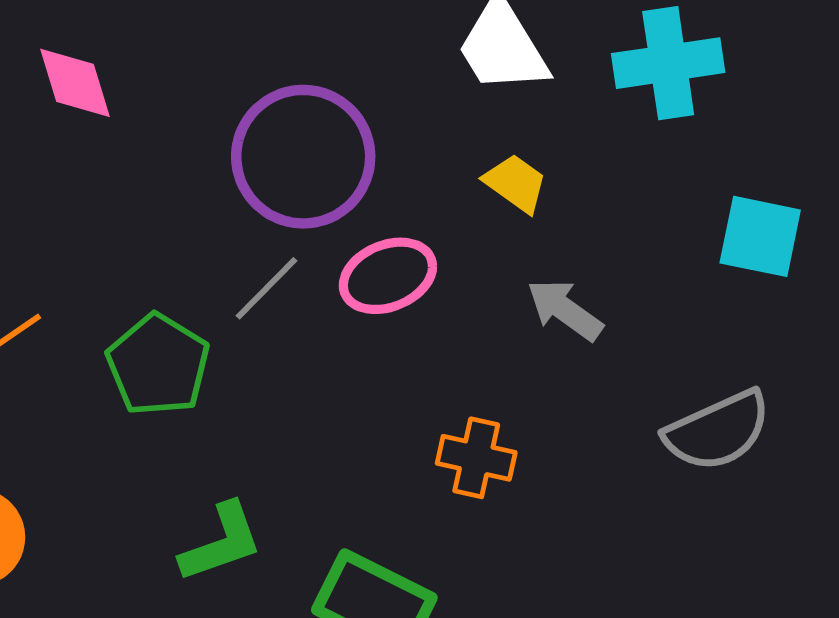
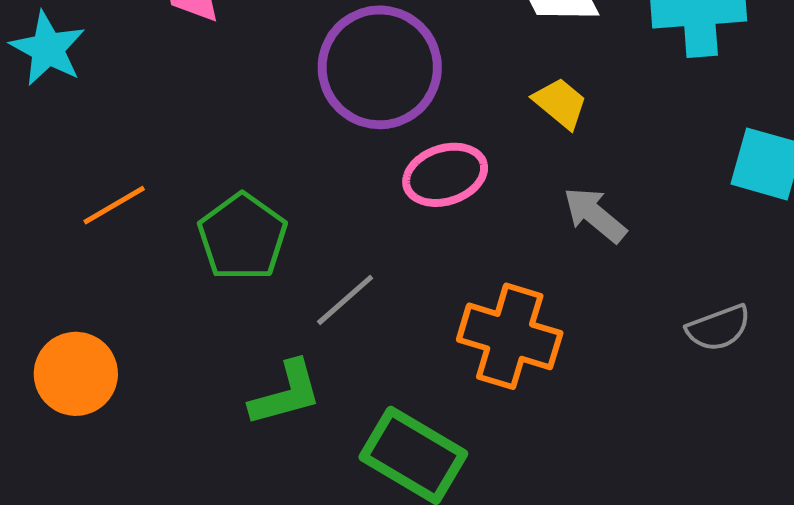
gray line: (266, 288) -> (345, 300), moved
gray semicircle: (718, 431) -> (718, 328), size x0.7
orange cross: (476, 458) -> (510, 336), size x1.5

